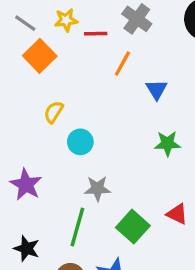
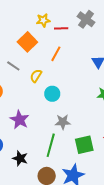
gray line: (25, 23) -> (13, 66), moved
orange line: (122, 63) -> (56, 54), moved
green square: (133, 227) -> (84, 145), turned 36

